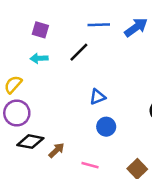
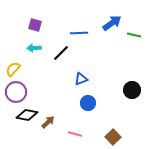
blue line: (99, 25) -> (79, 33), moved
black line: (79, 52) -> (61, 53), moved

